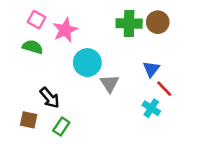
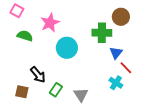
pink square: (36, 20) -> (17, 11), moved
green cross: (129, 23) -> (102, 33), moved
gray triangle: (109, 83) -> (81, 95), moved
green rectangle: (61, 126) -> (56, 90), moved

